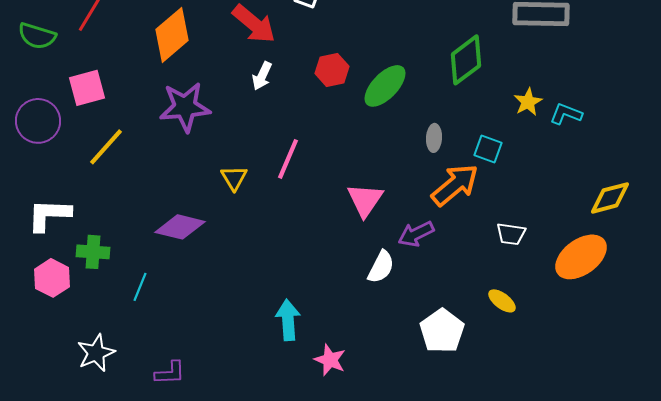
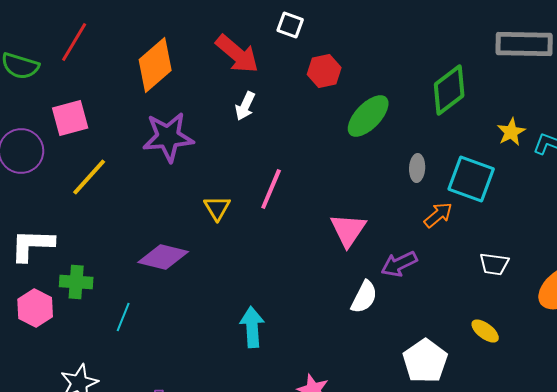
red hexagon: (332, 70) -> (324, 71), moved
cyan square: (488, 149) -> (471, 179), size x1.6
orange arrow: (455, 185) -> (438, 215), size x0.6
cyan arrow: (288, 320) -> (252, 327), moved

